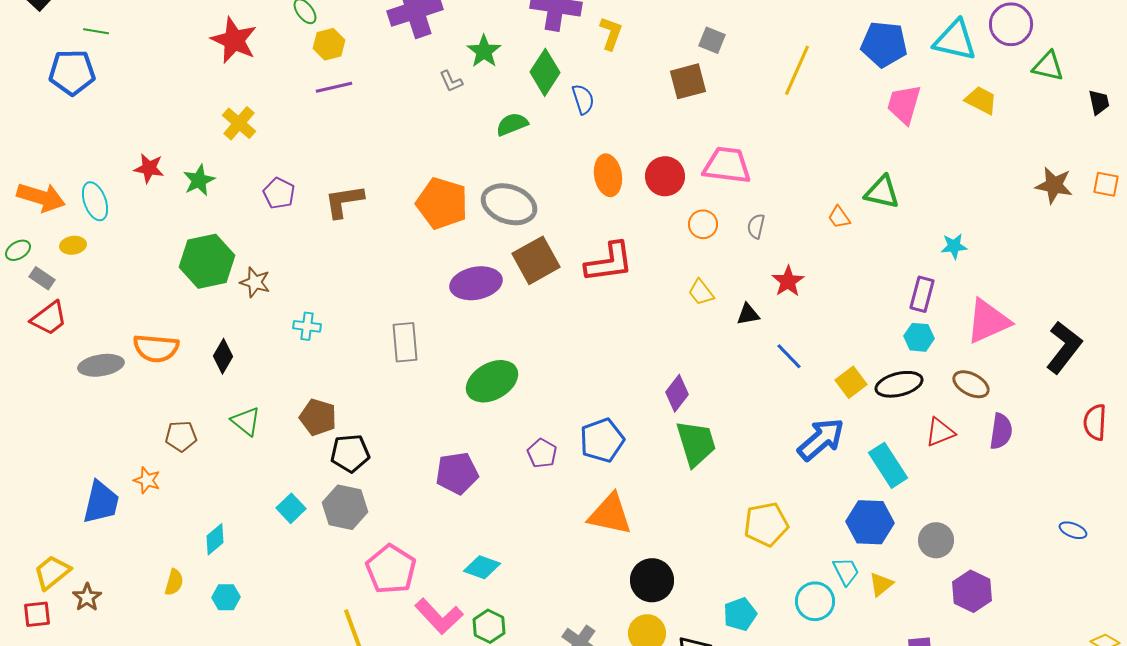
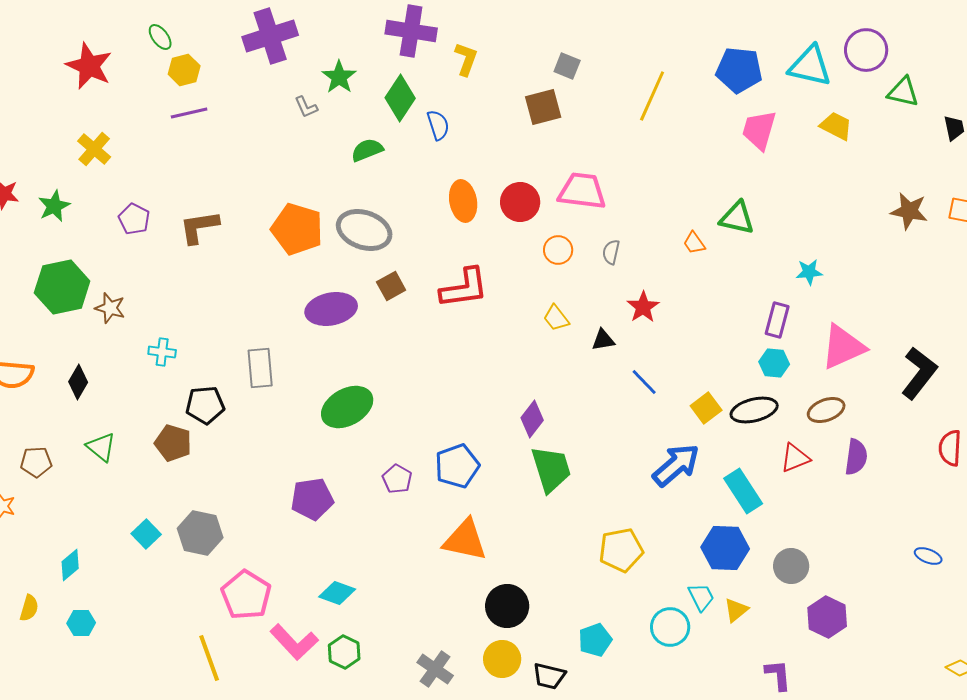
brown square: (536, 260) -> (391, 286), size x0.6
brown ellipse: (971, 384) -> (826, 410), turned -48
black pentagon: (350, 453) -> (205, 405), moved

